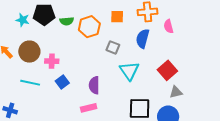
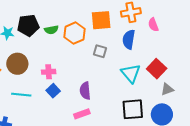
orange square: (117, 17) -> (101, 20), size x1.5
pink cross: (52, 61) -> (49, 72), moved
cyan triangle: (129, 71) -> (131, 73), moved

